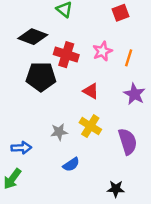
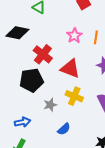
red cross: (66, 55) -> (43, 54), moved, turned 30
black pentagon: (41, 77) -> (31, 80), moved
red triangle: (91, 91) -> (70, 68), size x1.5

